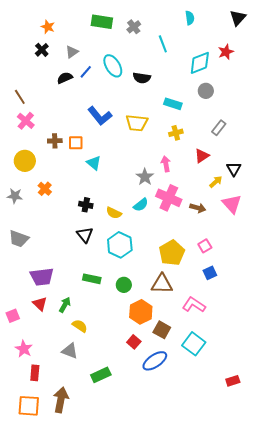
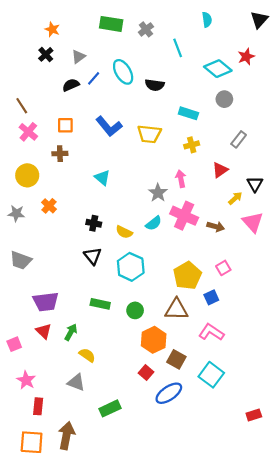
cyan diamond: (200, 63) -> (218, 69), turned 60
orange square: (76, 143) -> (65, 125), moved
blue square: (210, 273) -> (211, 297), moved

